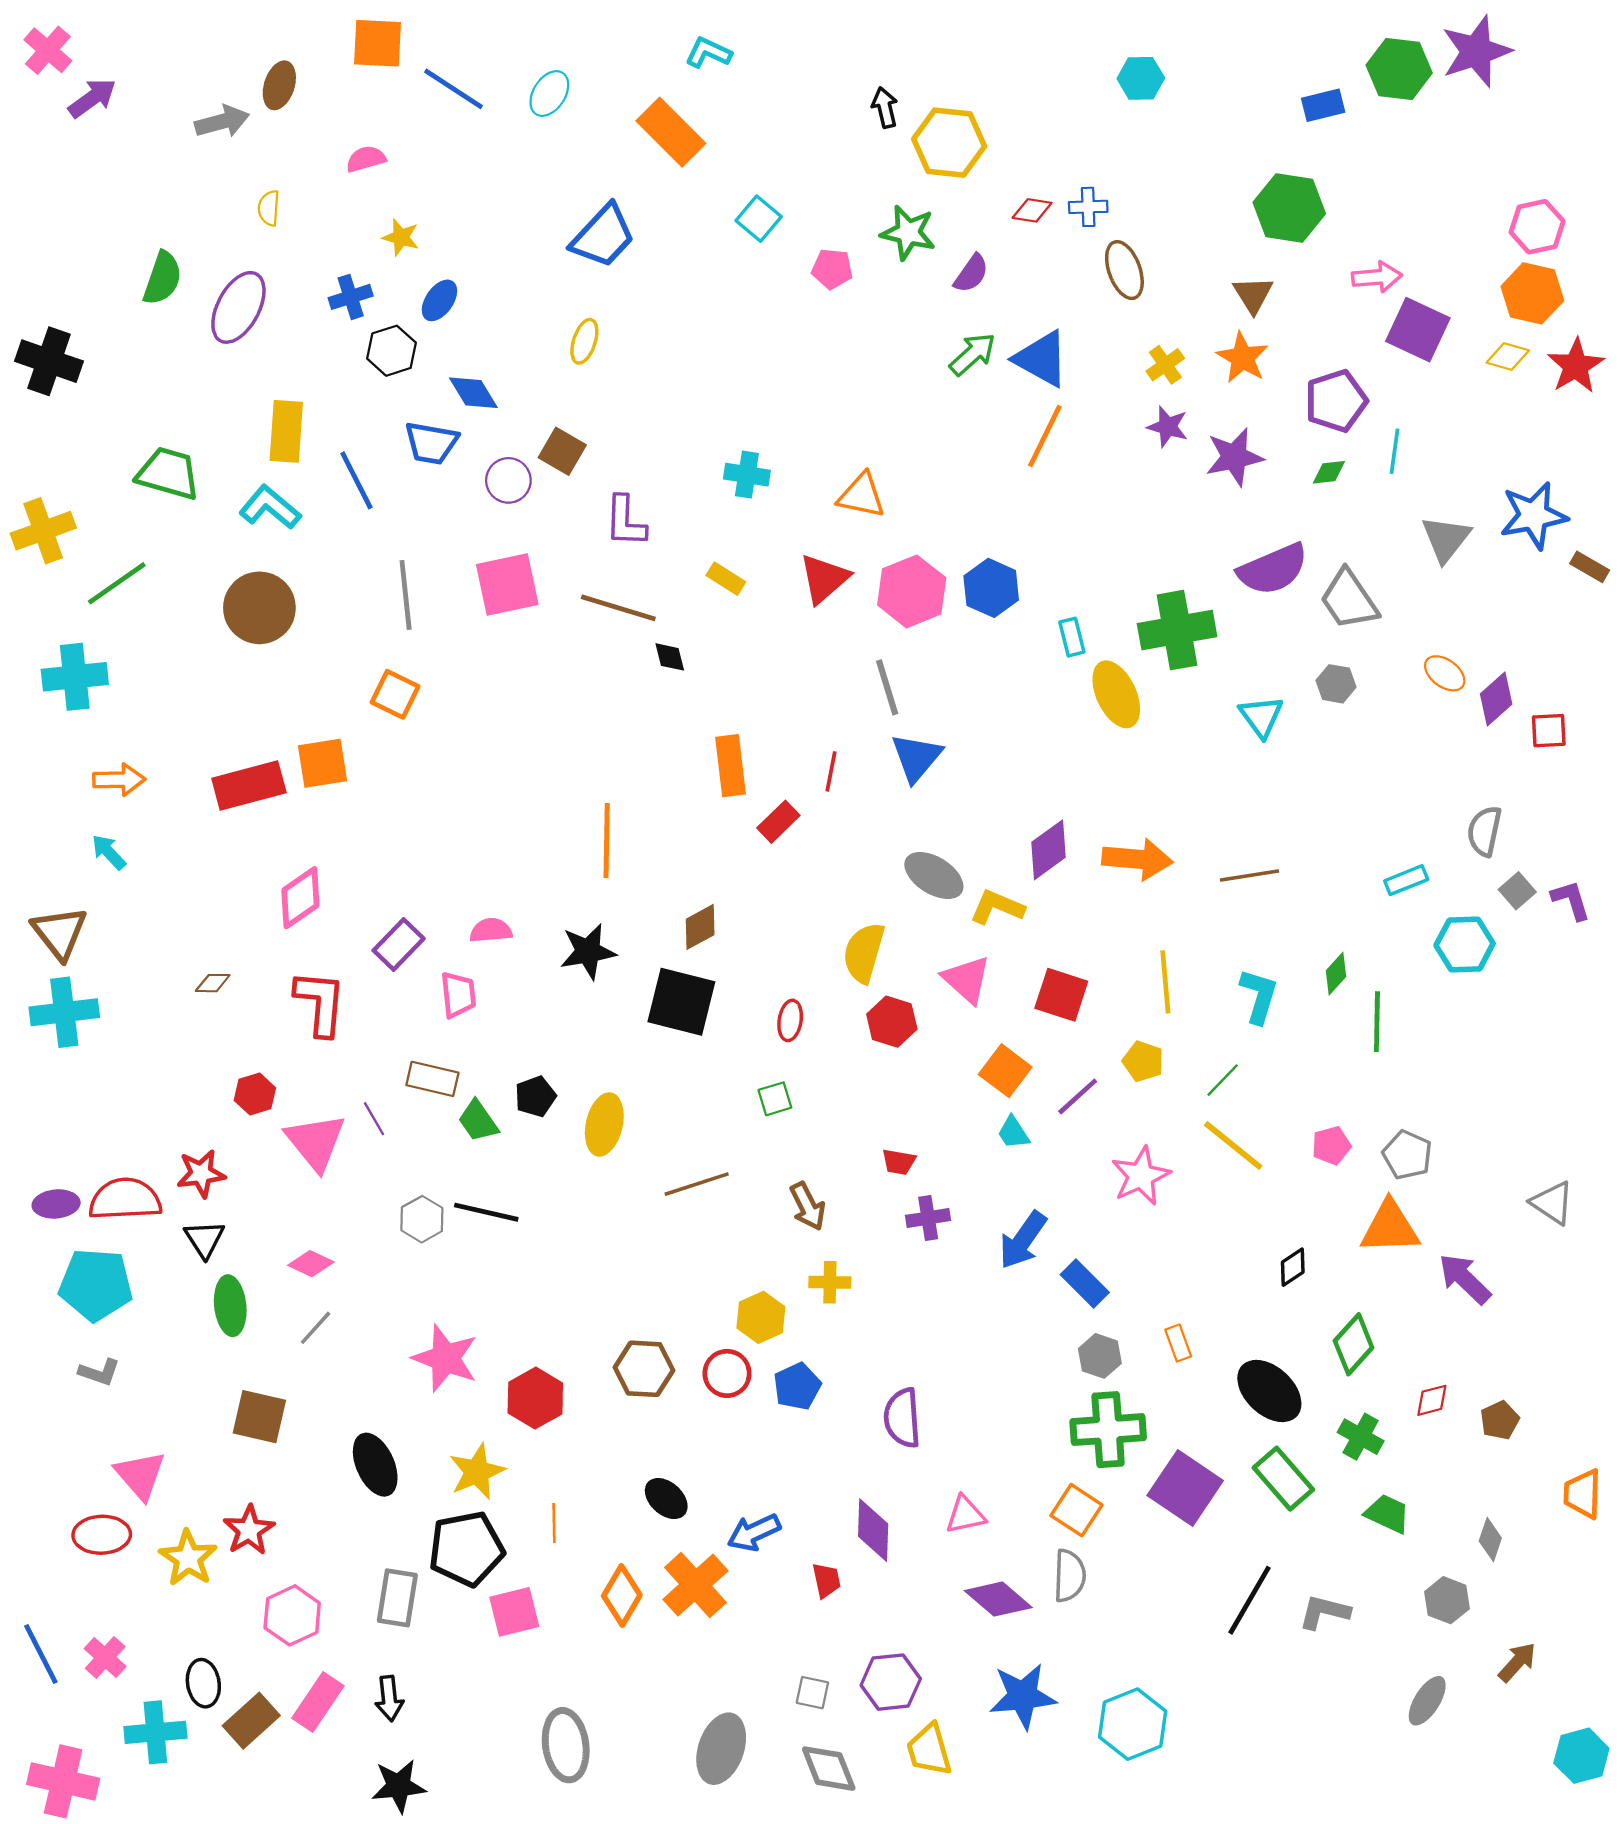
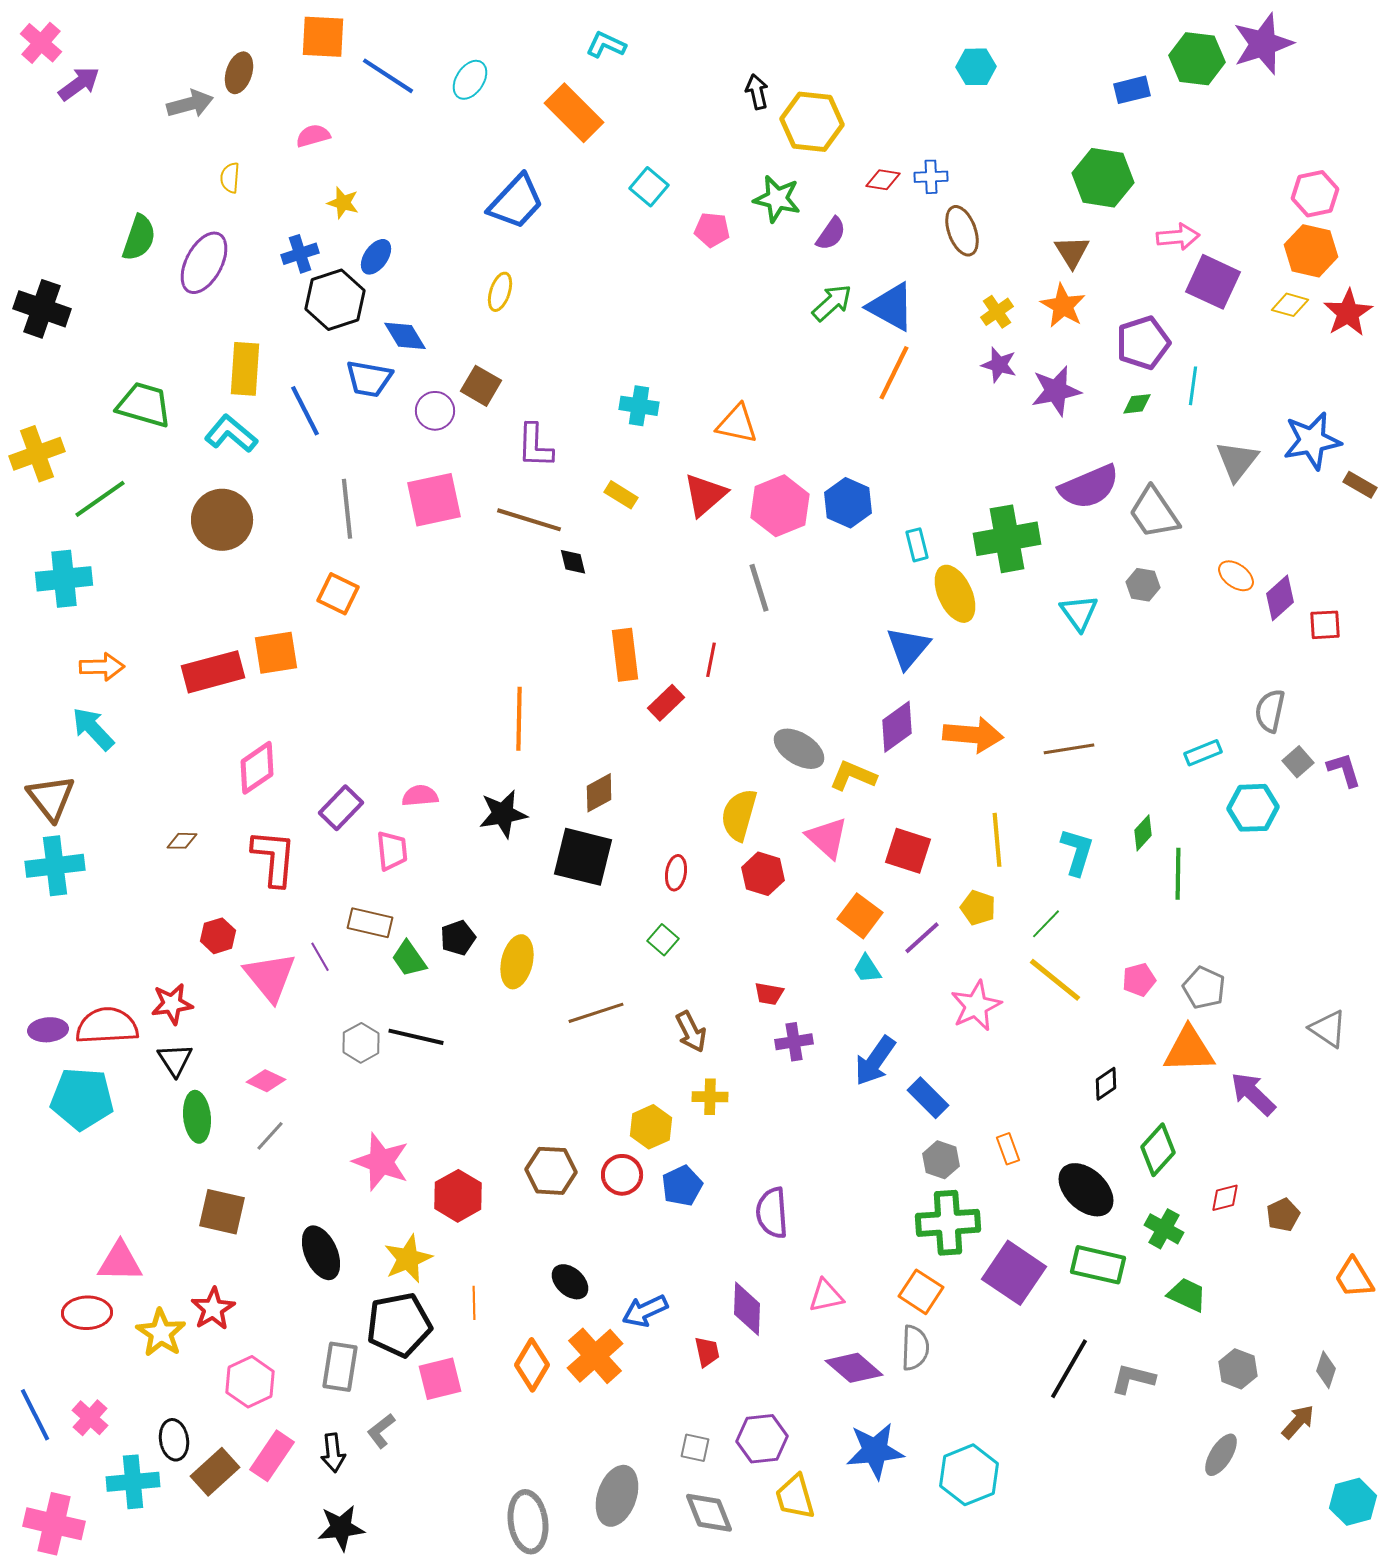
black hexagon: (392, 351) -> (335, 300), size x1.4
blue triangle: (916, 757) -> (908, 648), moved
cyan arrow: (109, 852) -> (93, 729), size x1.4
green square: (775, 1099) -> (663, 940), turned -32
gray L-shape: (99, 1372) -> (381, 1431), moved, turned 123
pink triangle: (140, 1475) -> (120, 1262), turned -48
green rectangle: (1283, 1479) -> (1098, 1265), turned -36
orange trapezoid: (1583, 1494) -> (1354, 1278), turned -33
gray diamond: (1490, 1539) -> (1326, 1370), moved
gray ellipse: (566, 1745) -> (528, 1522), moved

